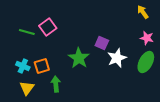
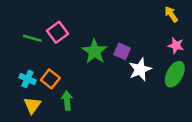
green star: (79, 58) -> (95, 51), moved
orange square: (42, 66) -> (50, 79), turned -35

